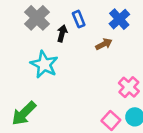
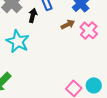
pink cross: (129, 87) -> (89, 30), moved

